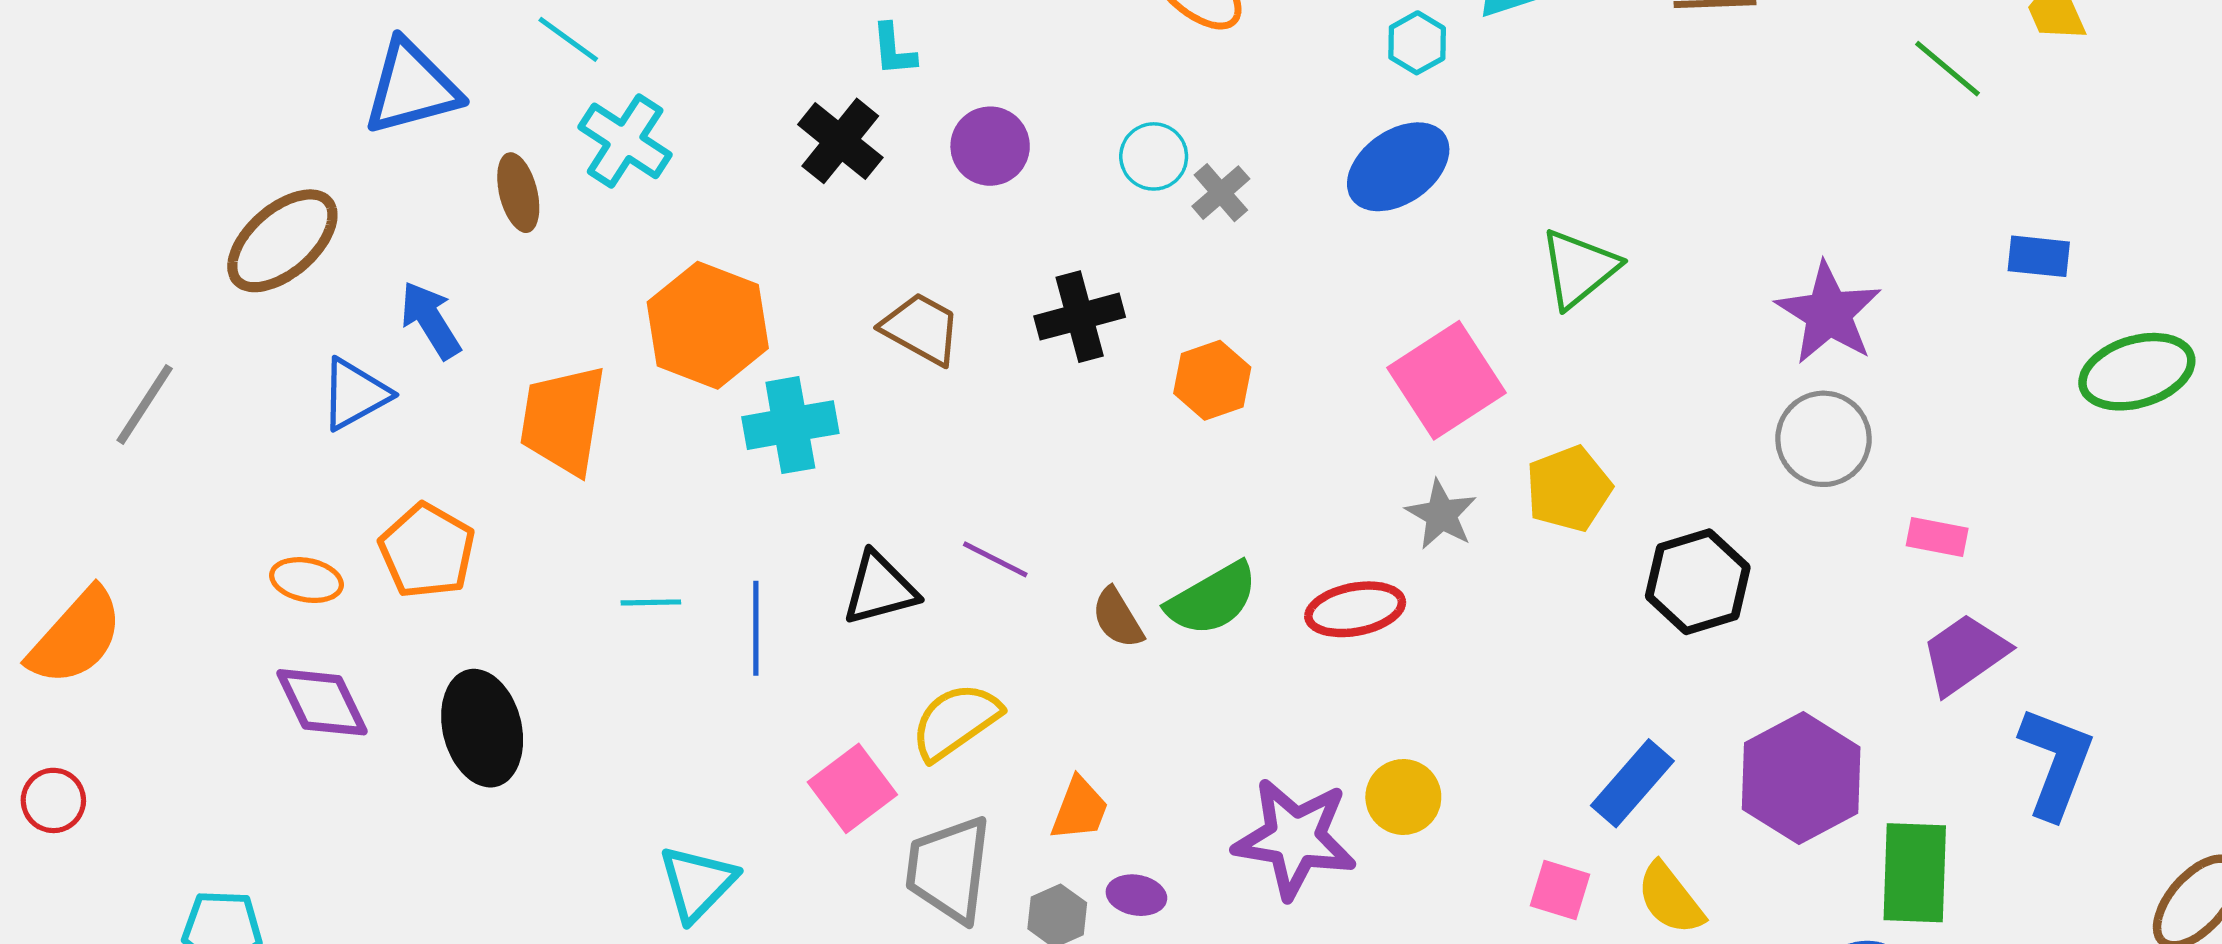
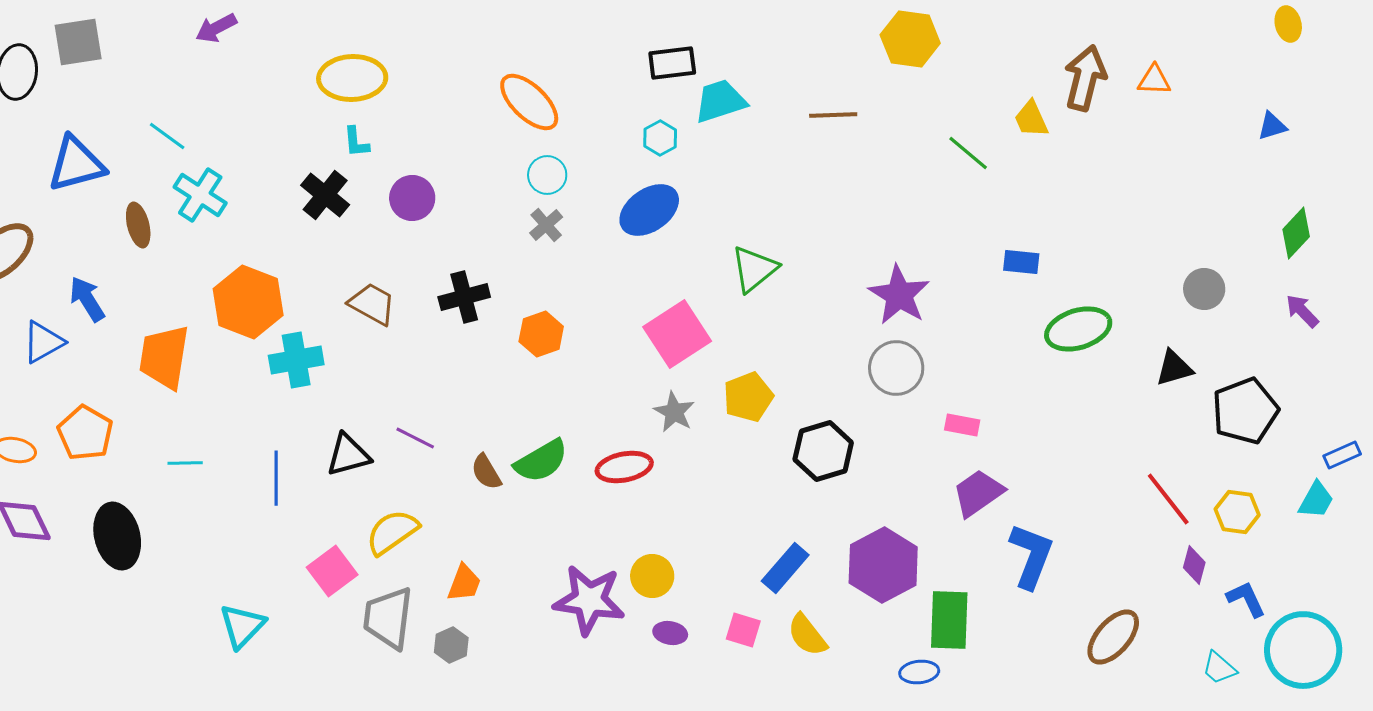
cyan circle: (1154, 156) -> (547, 175), moved
cyan line: (651, 602) -> (185, 463), moved
purple ellipse: (1136, 895) -> (670, 633), moved

